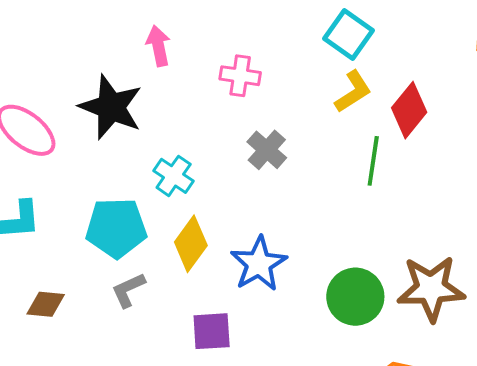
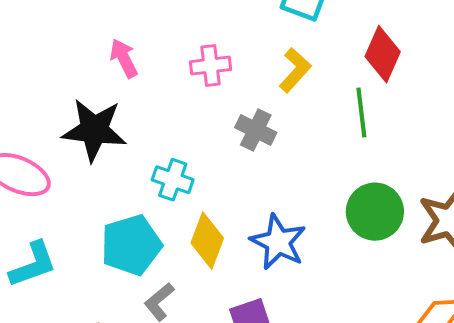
yellow L-shape: (353, 92) -> (295, 70), moved
green circle: (355, 297) -> (375, 212), moved

